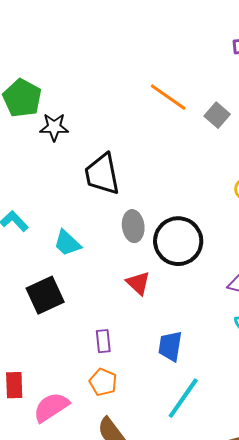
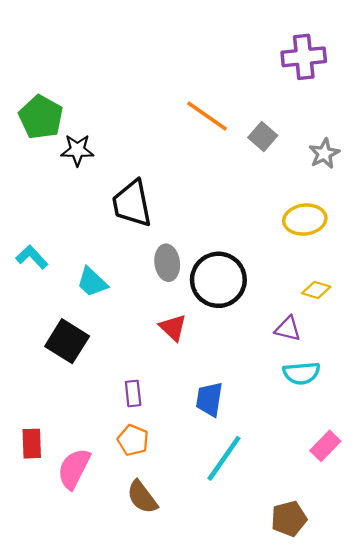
black square: (45, 295) -> (67, 341), turned -33
pink semicircle: (51, 407) -> (74, 469), turned -30

